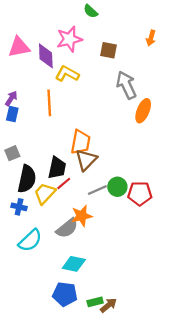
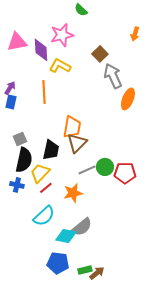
brown square: (108, 50) -> (100, 54), moved, turned 35
gray square: (12, 153) -> (20, 139), moved
red line: (64, 183) -> (46, 188), moved
gray semicircle: (67, 228) -> (82, 227), moved
cyan semicircle: (30, 240) -> (44, 216), moved

